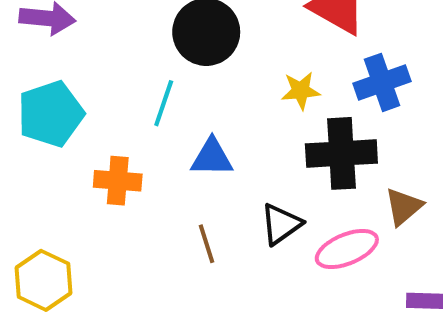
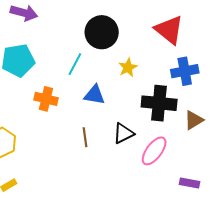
yellow star: (301, 91) -> (128, 67), moved, turned -30
brown triangle: (404, 207) -> (194, 120), moved
pink ellipse: (347, 249) -> (154, 151), turned -40

